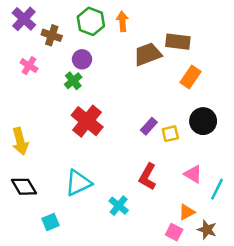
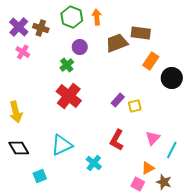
purple cross: (24, 19) -> (19, 27), moved
purple circle: (82, 59) -> (80, 47), moved
green cross: (73, 81) -> (67, 65), moved
black circle: (203, 121) -> (172, 78), moved
pink triangle: (193, 174) -> (153, 138), turned 42

